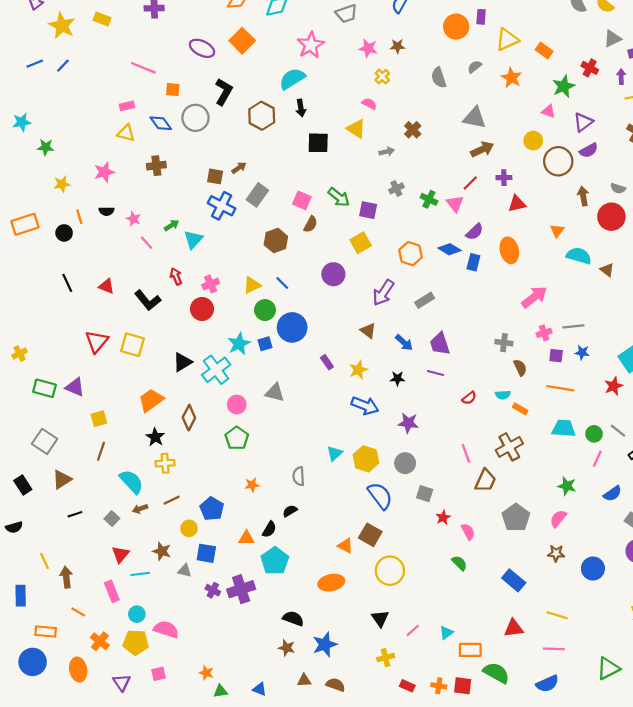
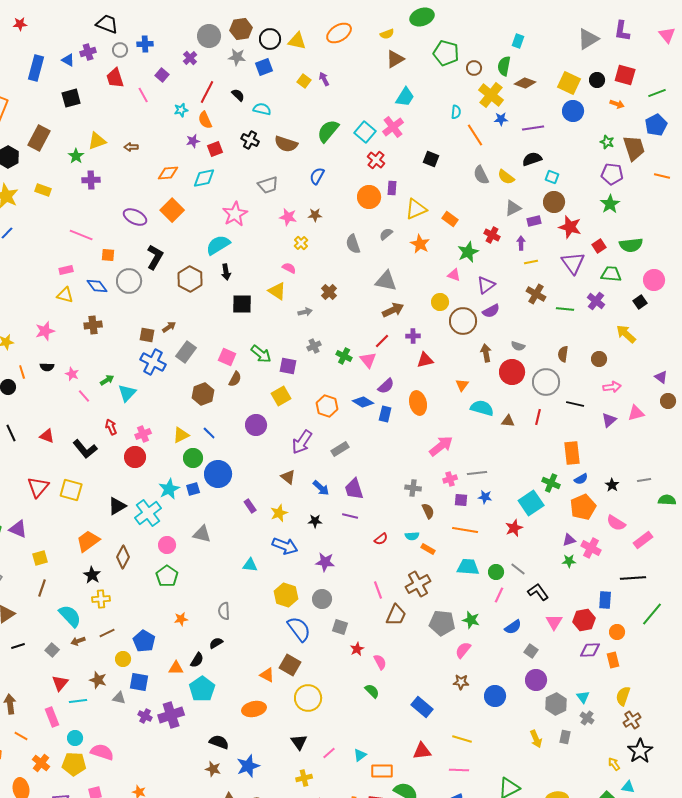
brown triangle: (607, 270) -> (508, 421), turned -32
cyan triangle: (334, 453) -> (250, 565), moved, turned 49
gray pentagon: (516, 517) -> (442, 623), moved, turned -30

